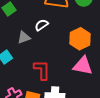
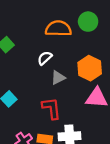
gray triangle: (24, 38) -> (58, 78), moved

